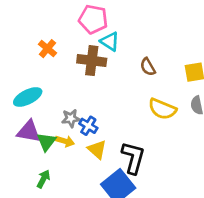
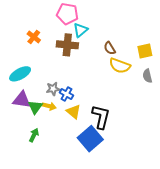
cyan triangle: (110, 41) -> (80, 30), turned 49
yellow semicircle: (162, 109) -> (120, 66), moved

